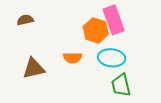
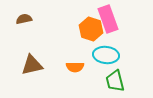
orange semicircle: (73, 58) -> (75, 67), moved

